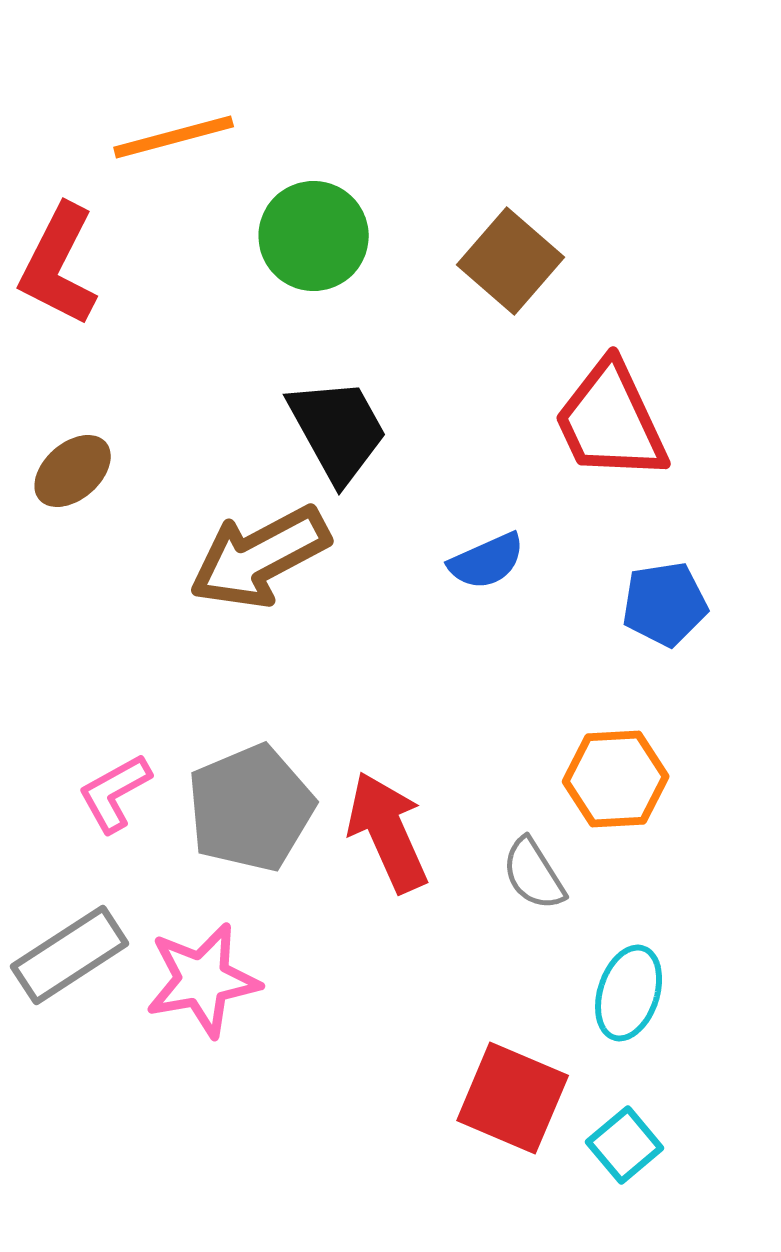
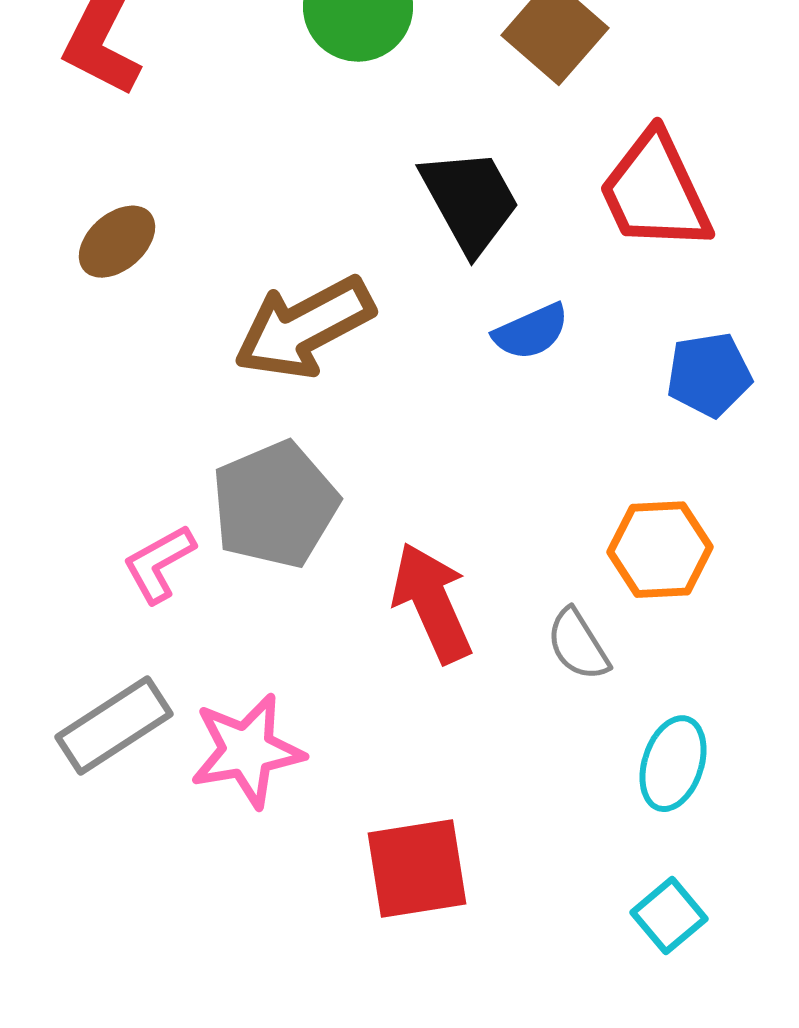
black trapezoid: (338, 430) -> (470, 201), moved
gray pentagon: (251, 808) -> (275, 505), moved
red square: (513, 1098) -> (417, 869), moved, turned -32

